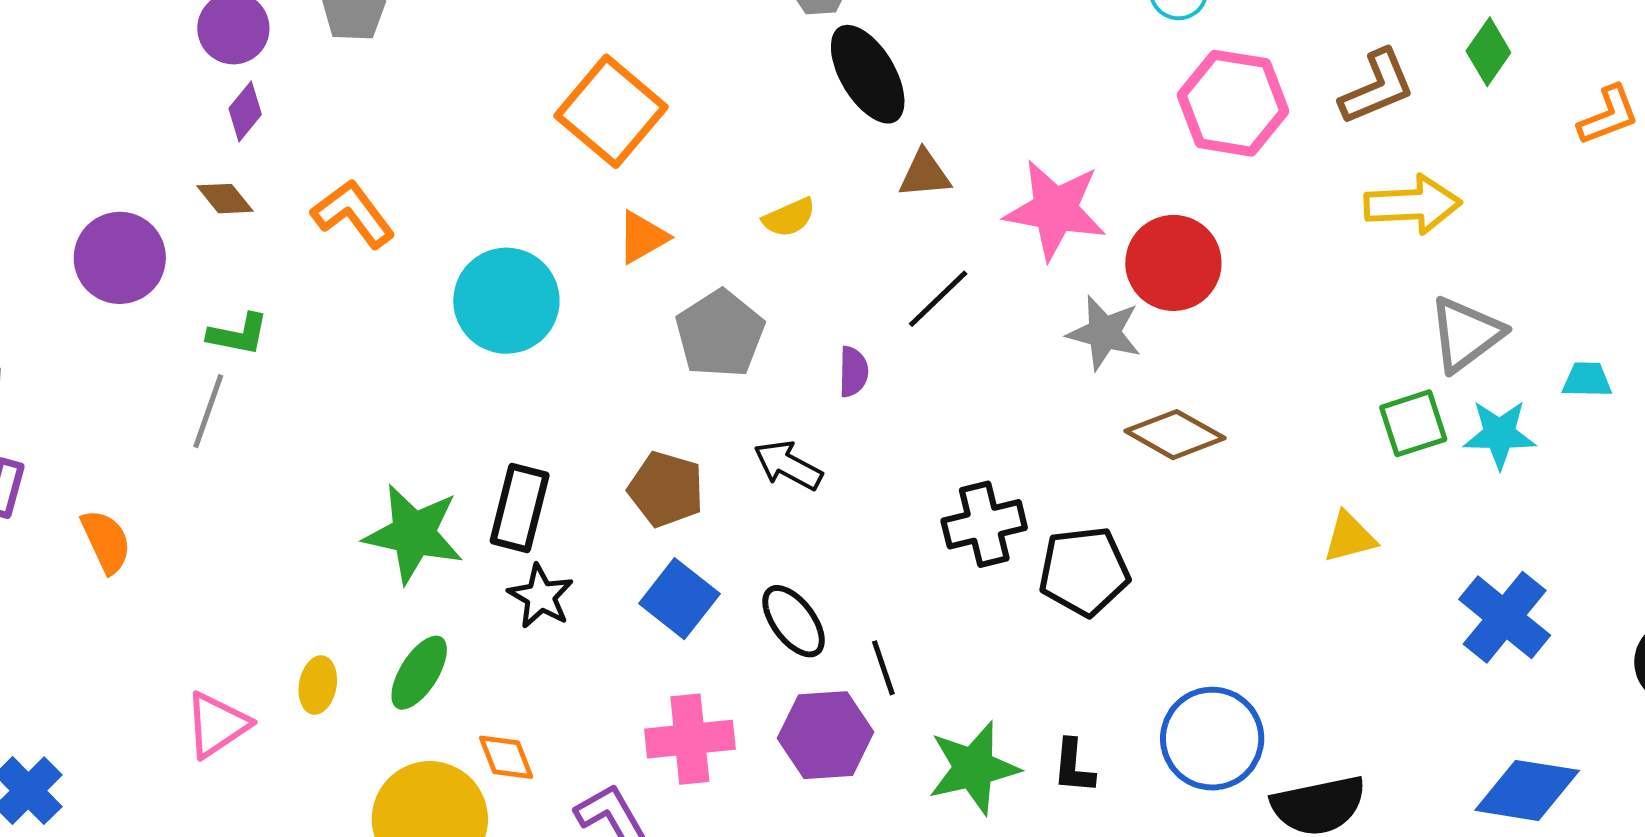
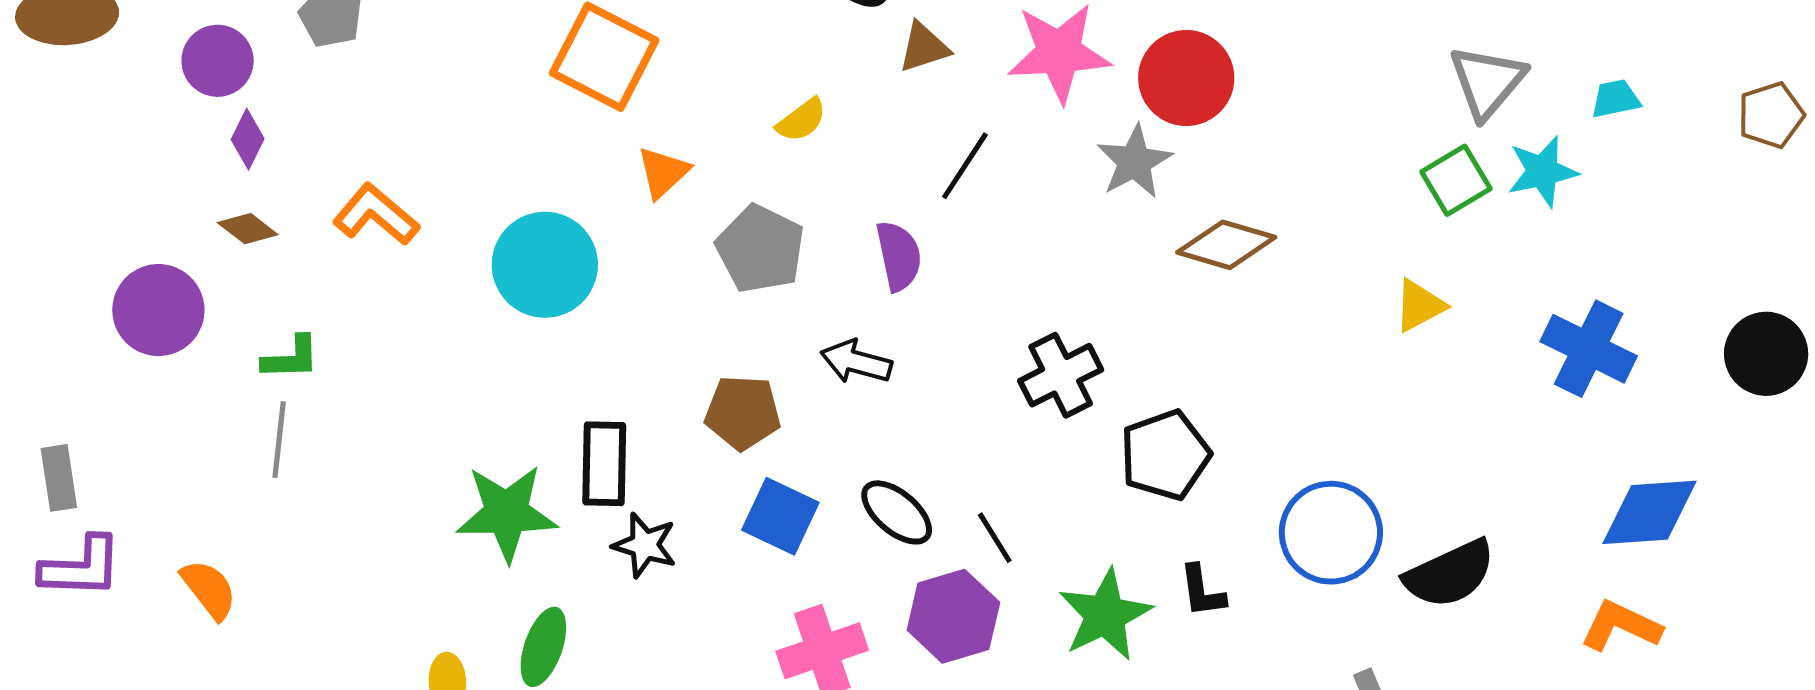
gray star: (1104, 333) -> (1134, 162), turned -30
purple semicircle: (853, 372) -> (899, 256), size x1.4
black pentagon: (1084, 571) -> (1165, 455), moved

